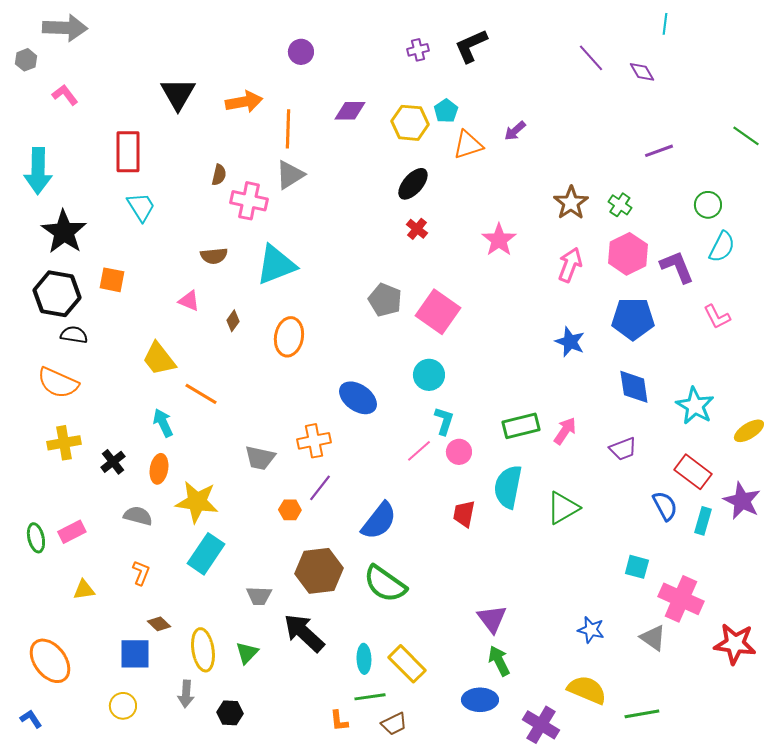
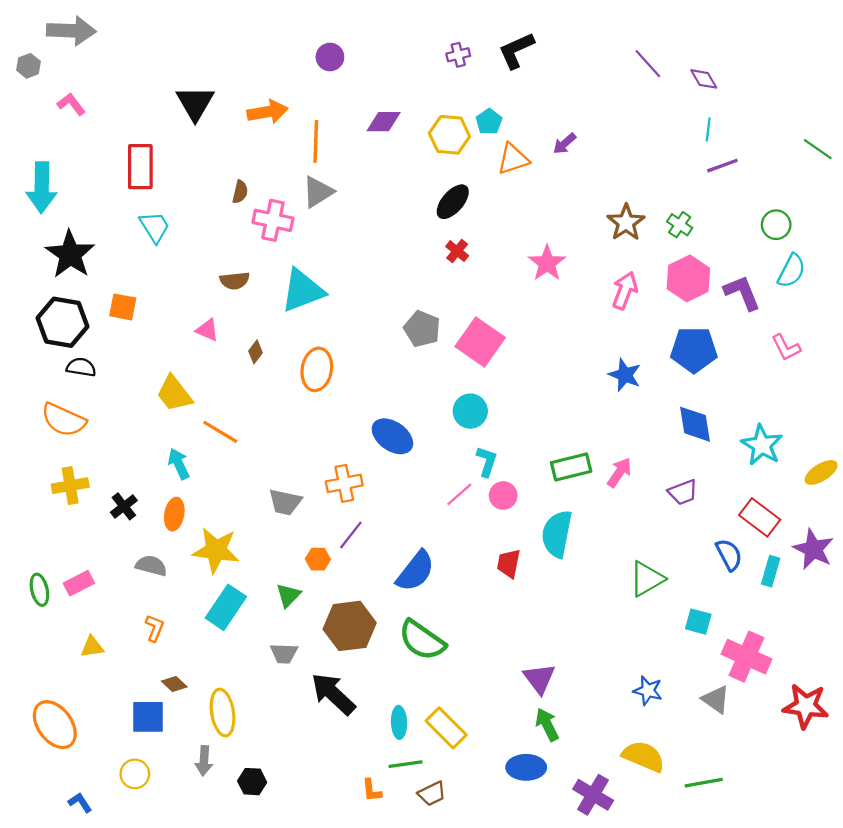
cyan line: (665, 24) -> (708, 129), moved
green triangle: (563, 508) -> (647, 579), moved
green triangle: (247, 653) -> (288, 595), moved
blue L-shape: (31, 719) -> (80, 802), moved

